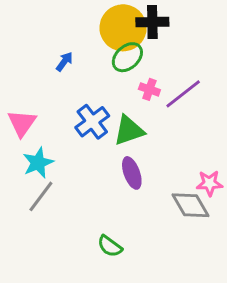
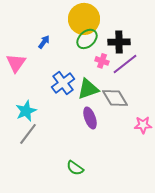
black cross: (152, 22) -> (119, 42), moved
pink triangle: (22, 123) -> (16, 63), moved
gray diamond: (190, 205) -> (115, 98), moved

